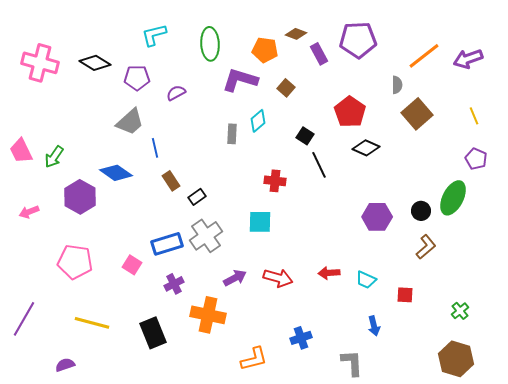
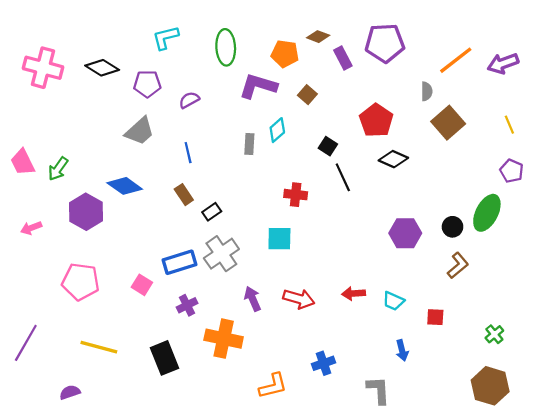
blue line: (155, 148) -> (188, 153), moved
purple arrow: (235, 278) -> (253, 299), turned -85

